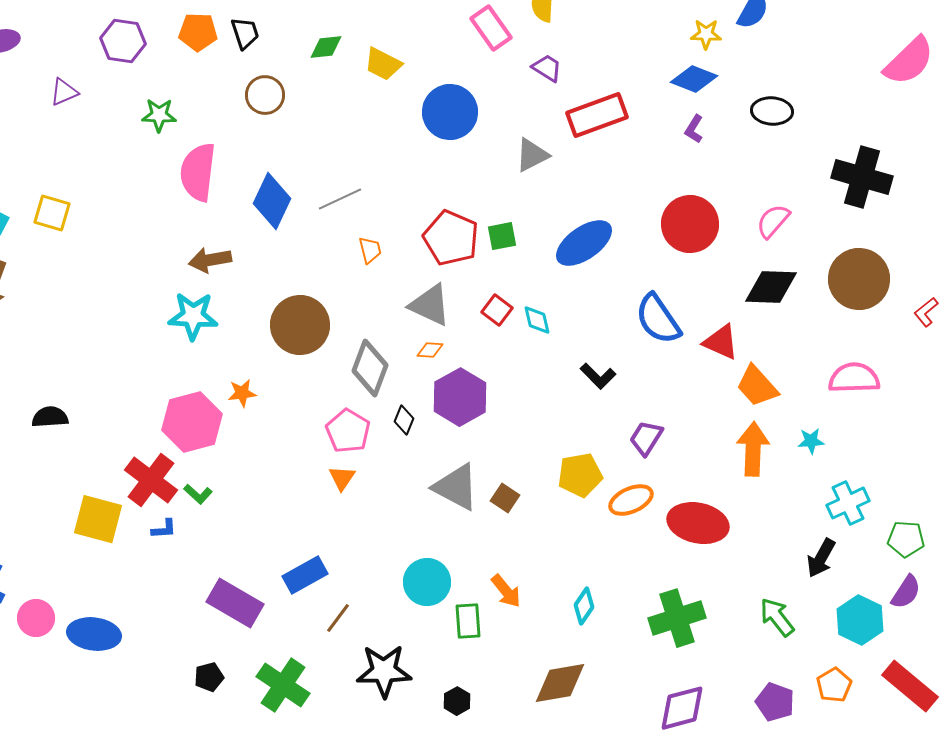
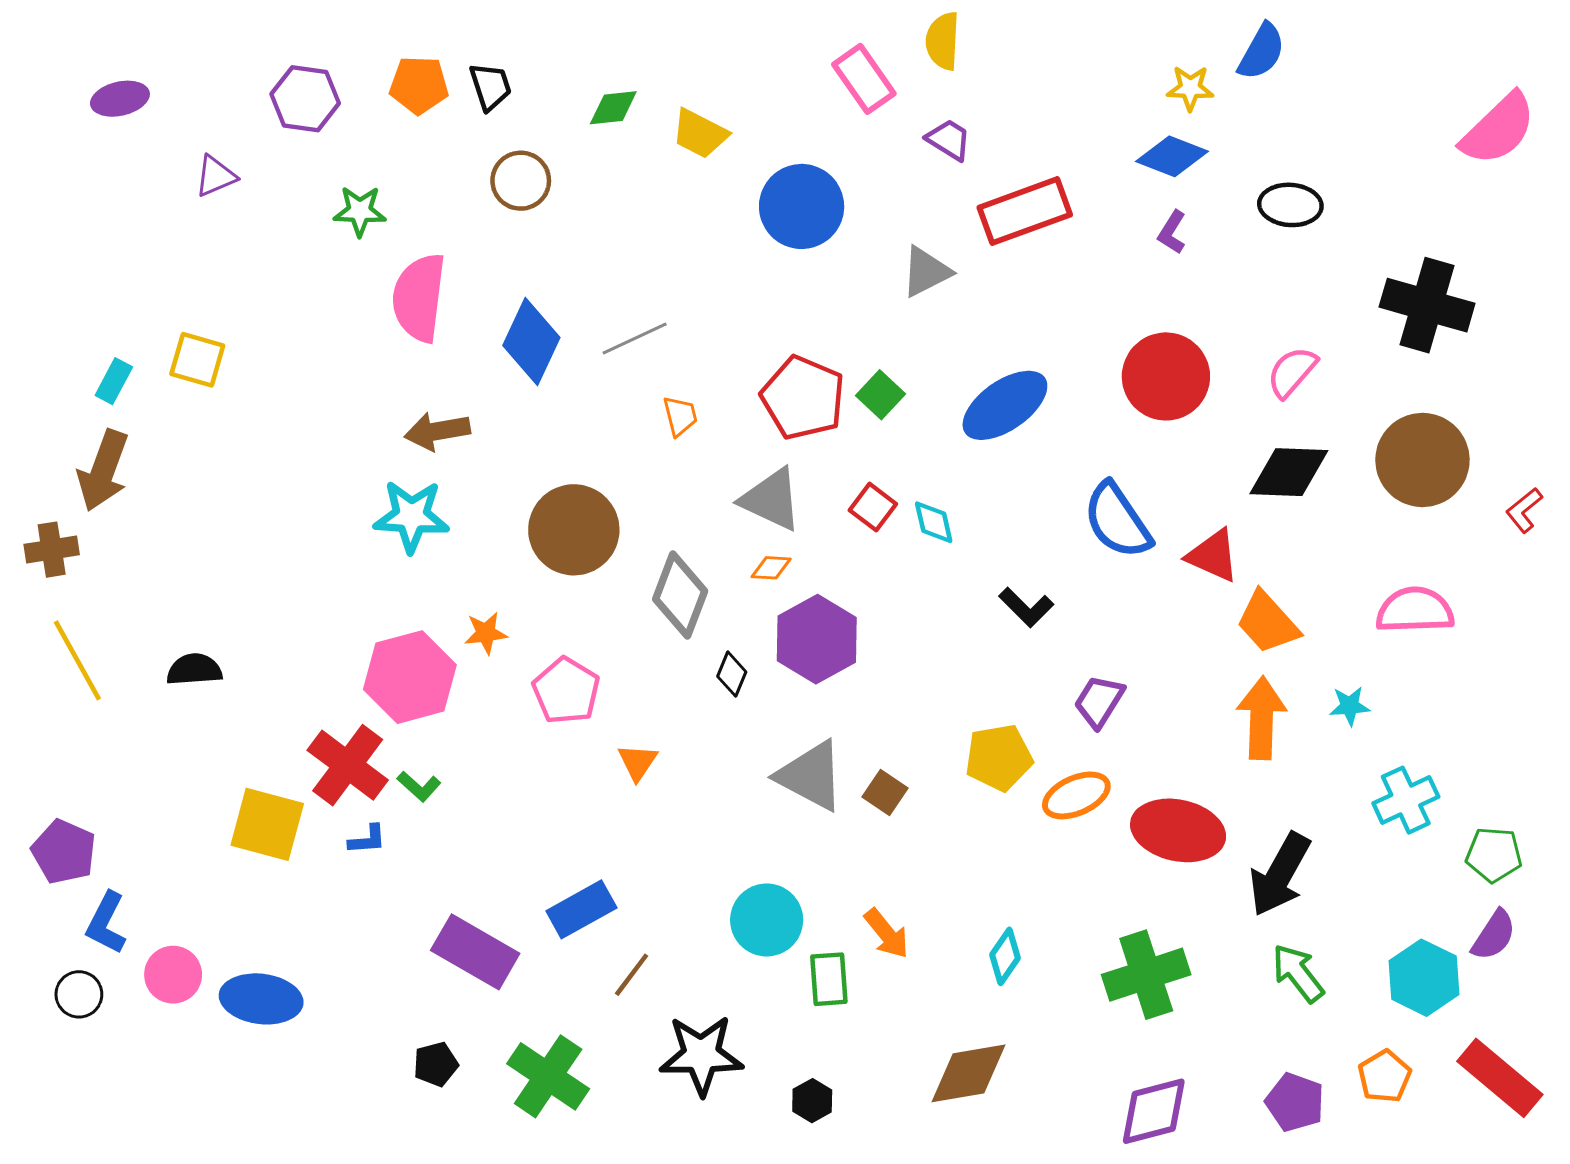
green square: (502, 236) -> (881, 395), turned -36
pink pentagon: (348, 431) -> (566, 691), moved
black arrow: (821, 558) -> (1280, 874), moved, size x1.4

